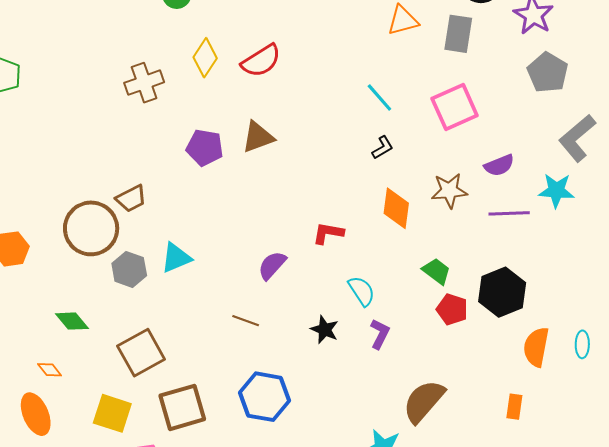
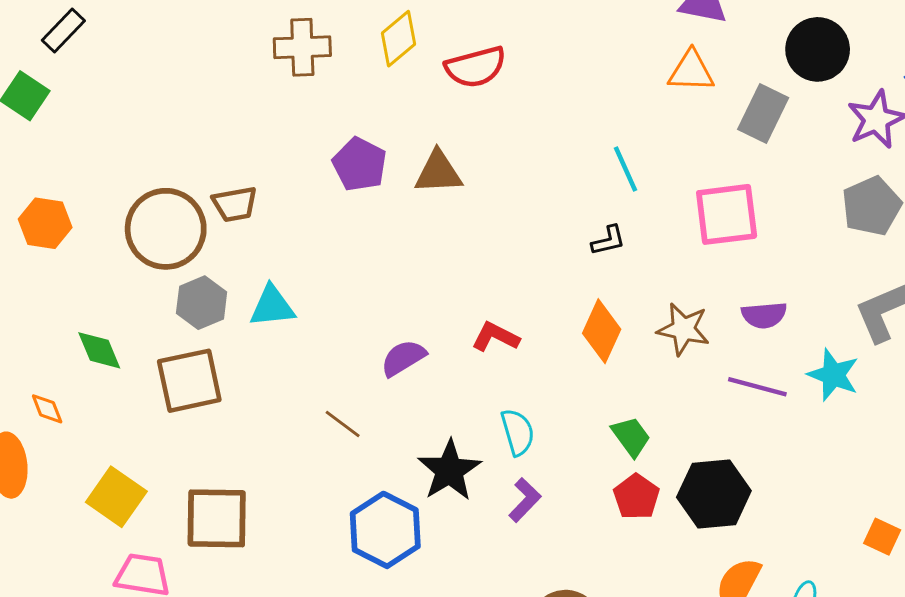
black star: (325, 330) -> (449, 470), size x1.5
brown square: (141, 353) -> (189, 381), moved
blue hexagon: (264, 397) -> (385, 530), moved

